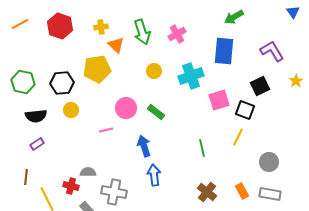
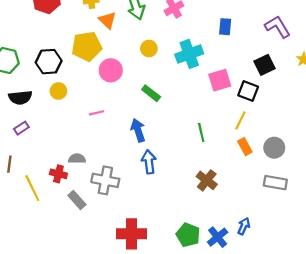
blue rectangle: (224, 51) -> (225, 27), size x0.6
pink circle: (126, 108) -> (111, 70), moved
orange rectangle: (242, 191) -> (245, 147), moved

